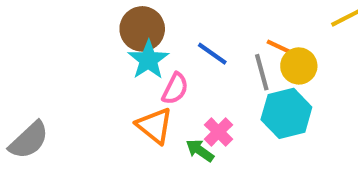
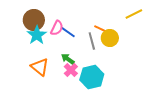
pink semicircle: (175, 89) -> (57, 28), moved
cyan hexagon: (286, 113) -> (92, 77), moved
green arrow: (200, 150) -> (68, 59), moved

